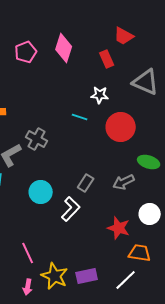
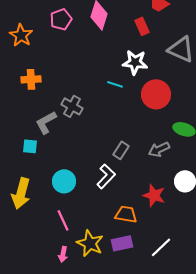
white star: (100, 95) -> (135, 62), size x1.4
cyan circle: (41, 192) -> (64, 181), moved
orange trapezoid: (140, 253) -> (126, 214), moved

